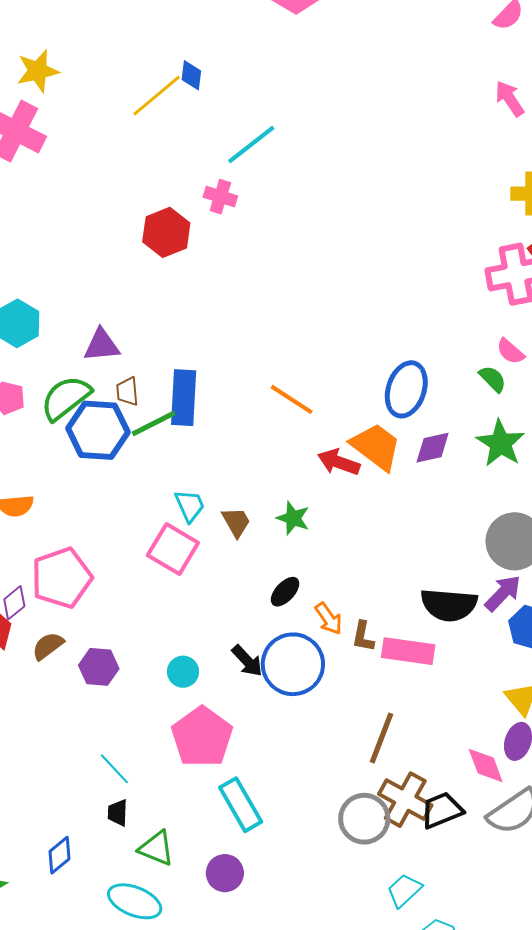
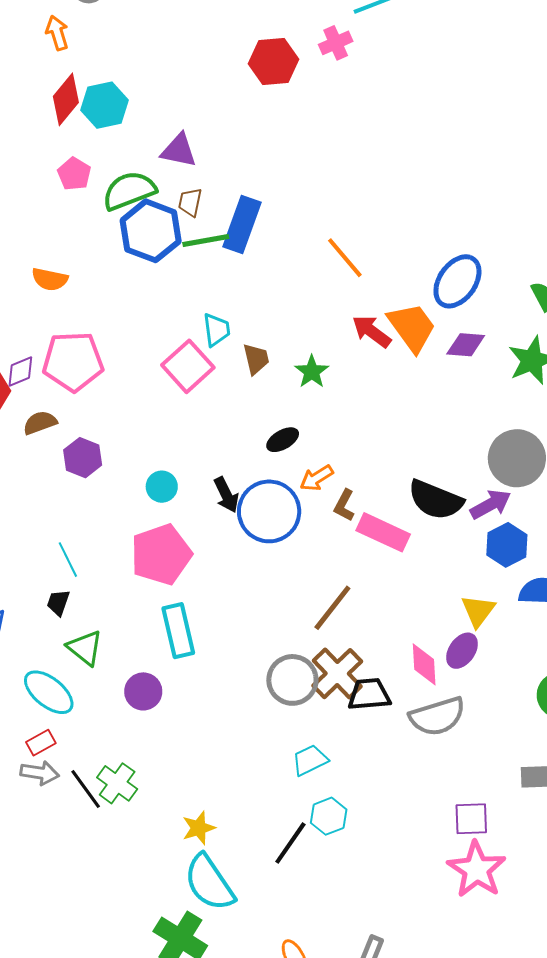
pink cross: (220, 197) -> (336, 43), turned 32
orange arrow: (329, 619) -> (317, 478), turned 76

